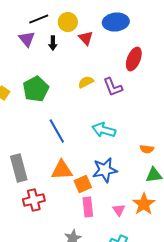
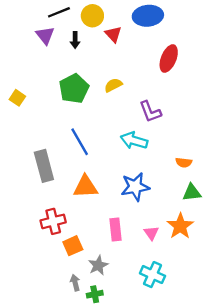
purple L-shape: (113, 87) -> (150, 112), moved
green pentagon: (36, 89) -> (74, 89), moved
gray rectangle: (19, 168) -> (44, 166), moved
orange square: (83, 184) -> (73, 246), moved

